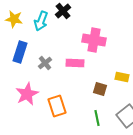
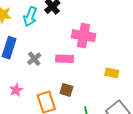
brown square: (100, 89) -> (66, 90), moved
pink star: (27, 94) -> (16, 90), size x0.6

